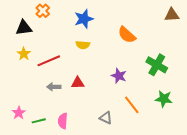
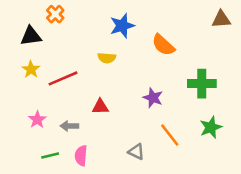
blue star: (84, 19) -> (122, 26), moved
green cross: (157, 65) -> (202, 84), turned -30
gray arrow: (54, 87) -> (69, 126), moved
green star: (164, 99) -> (211, 127), turned -30
pink star: (19, 113) -> (37, 120), moved

